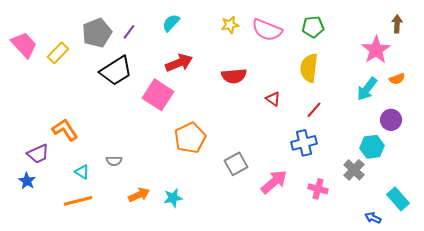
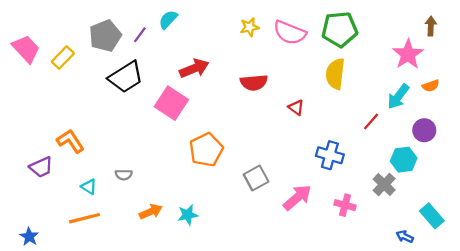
cyan semicircle: (171, 23) -> (168, 20), moved
green pentagon: (313, 27) -> (340, 29), size x1.5
red line: (314, 110) -> (371, 122), moved
blue cross: (304, 143) -> (330, 155), turned 30
blue star: (27, 181) -> (29, 237), moved

